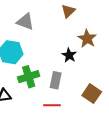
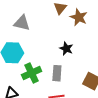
brown star: (87, 39) -> (79, 17), moved

